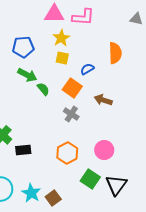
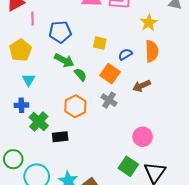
yellow star: (61, 38) -> (149, 23), moved
orange semicircle: (115, 53) -> (152, 51), moved
brown arrow: (103, 100) -> (142, 86), turned -42
orange hexagon: (67, 153) -> (75, 106), moved

